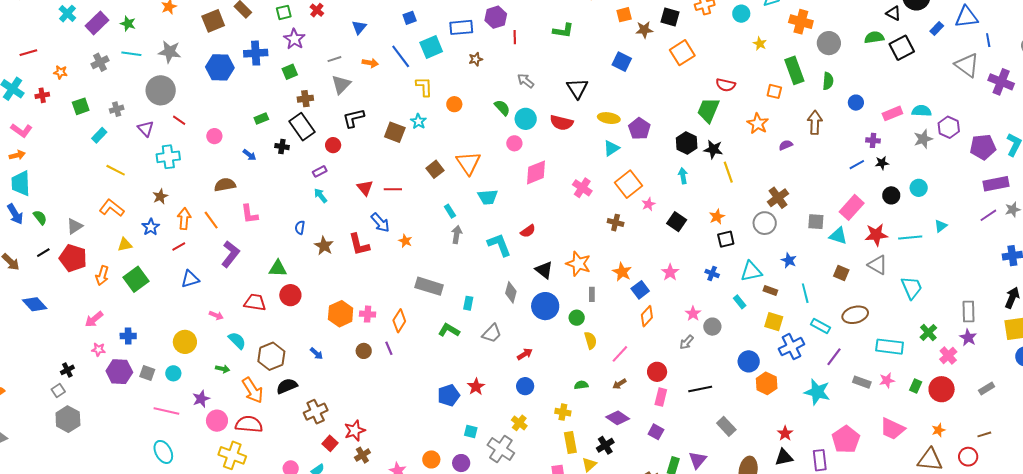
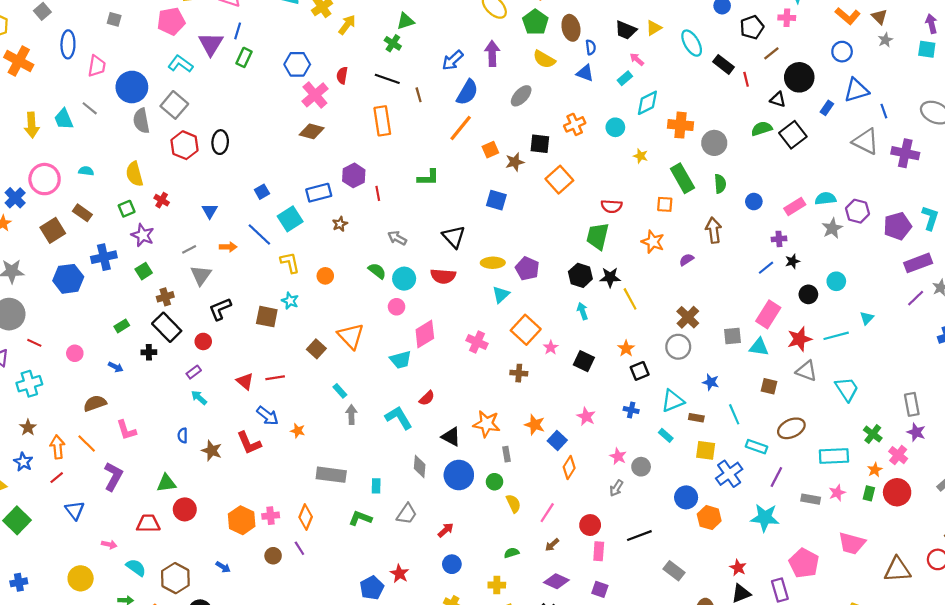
cyan trapezoid: (488, 197) -> (401, 360), moved
blue triangle: (190, 279) -> (75, 510), turned -42
orange star: (938, 430) -> (875, 470), moved

